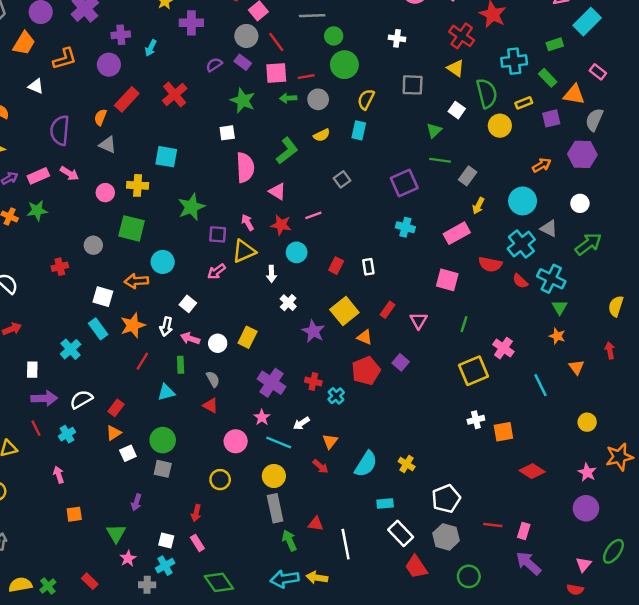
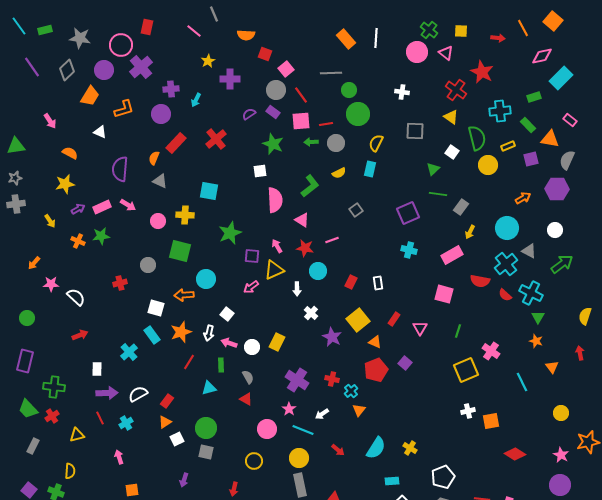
orange triangle: (330, 441) -> (359, 410), moved

